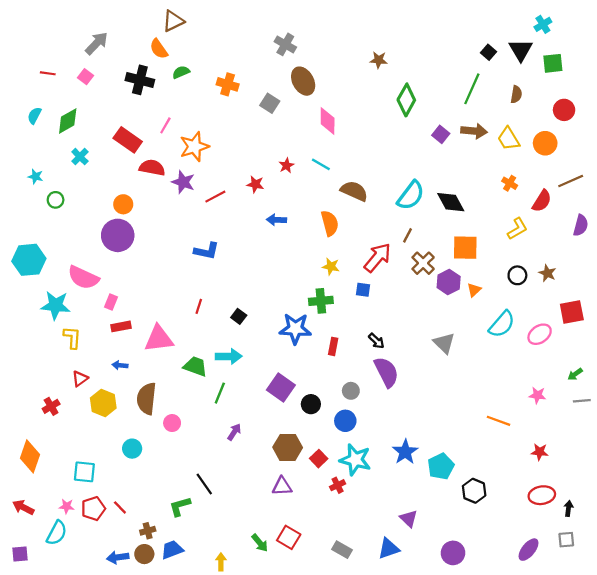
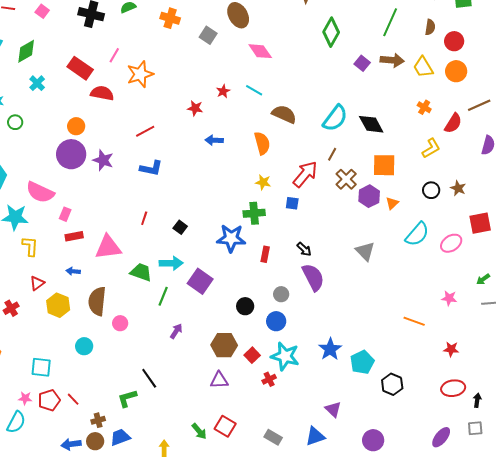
red circle: (564, 110) -> (454, 41), moved
pink diamond: (328, 121) -> (260, 51), turned -35
purple star: (183, 182) -> (103, 160), moved
red line: (215, 197) -> (145, 131), moved
purple square: (281, 387) -> (200, 281), moved

